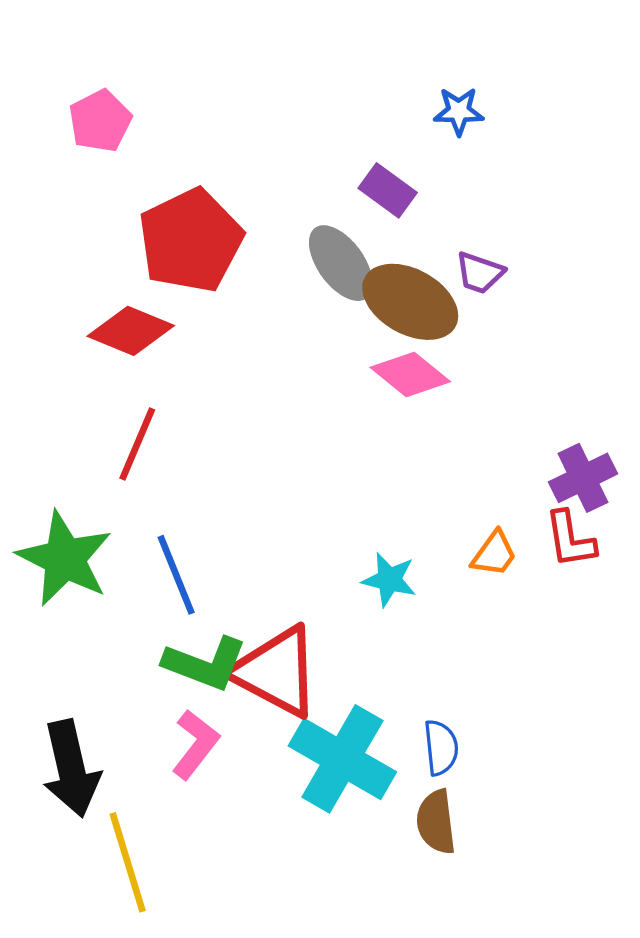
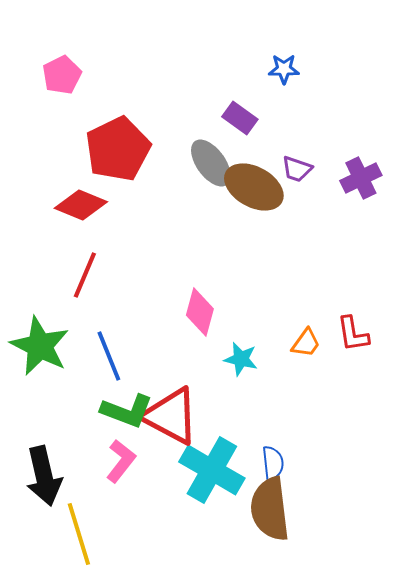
pink diamond: (410, 375) -> (200, 312), moved, turned 66
purple cross: (583, 478) -> (361, 178), moved
brown semicircle: (436, 822) -> (270, 509), size x1.6

